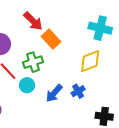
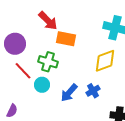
orange rectangle: (51, 39) -> (66, 39), turned -36
green cross: (33, 62) -> (48, 62), turned 36

